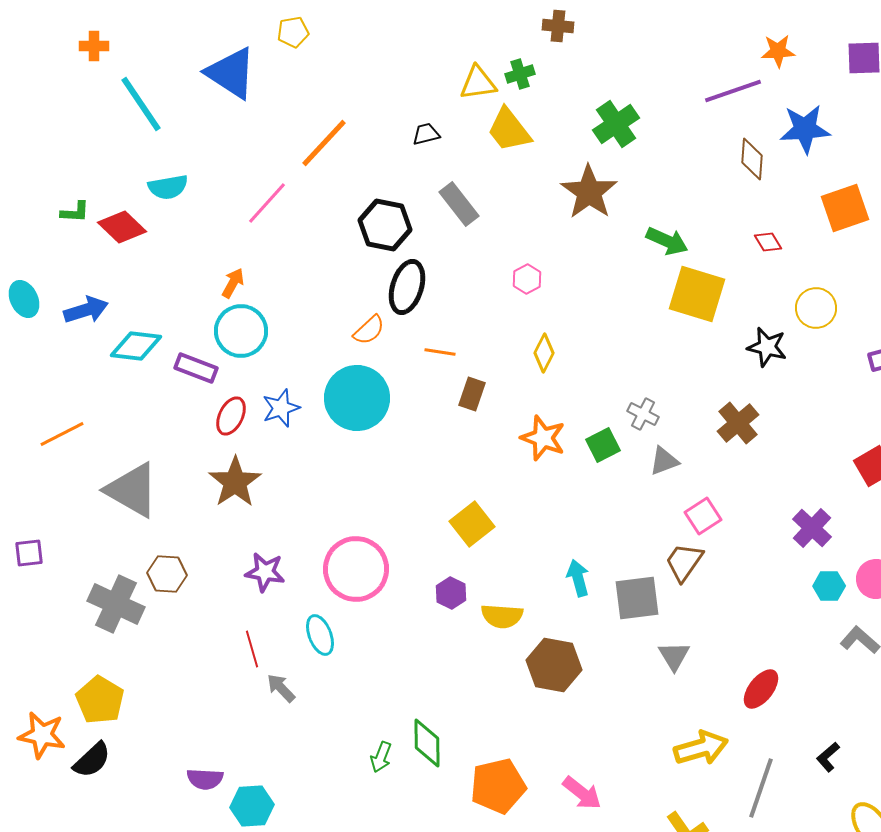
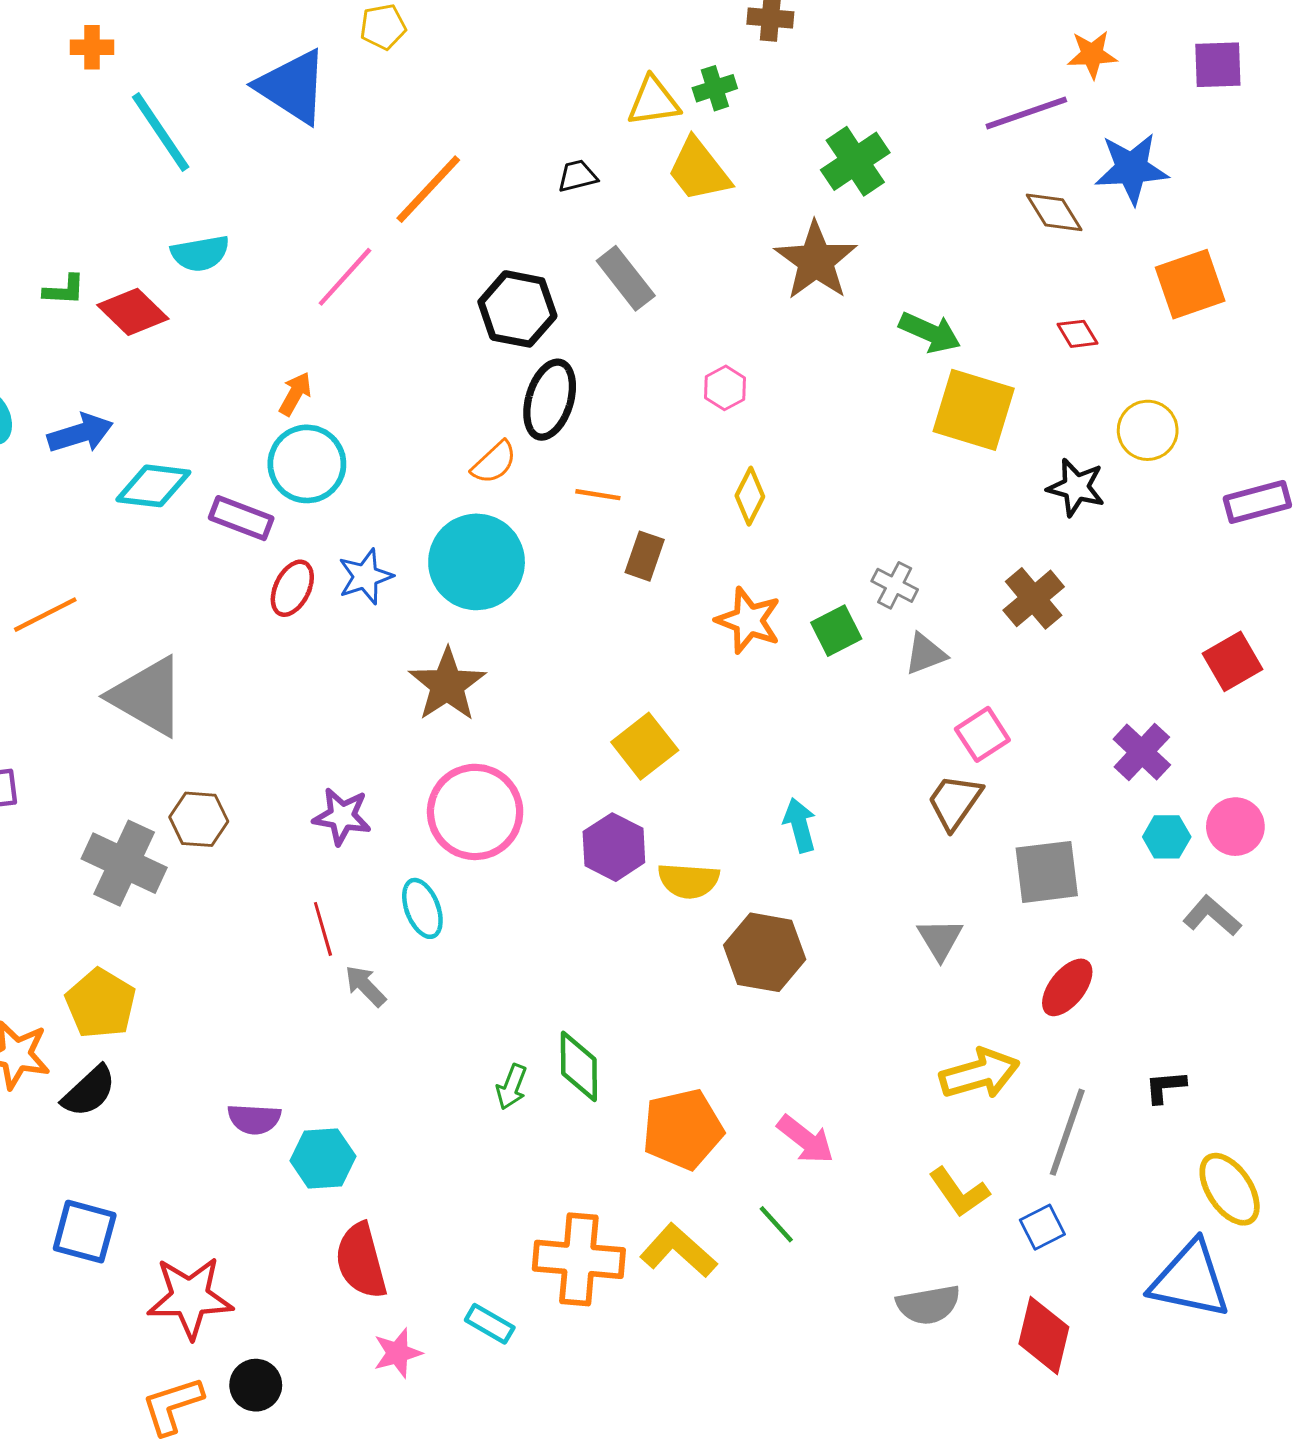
brown diamond: (752, 159) -> (1054, 212), turned -36
brown star: (235, 482) -> (447, 685), moved
purple hexagon: (451, 593) -> (614, 847), size x1.4
gray square: (637, 598) -> (1047, 872), moved
black L-shape: (828, 757) -> (1165, 1087), turned 36

